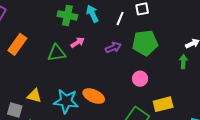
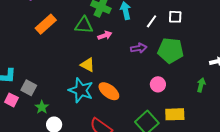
green triangle: (57, 53) -> (84, 25), moved
green arrow: (183, 62) -> (201, 85), moved
yellow triangle: (34, 96) -> (88, 65), moved

